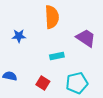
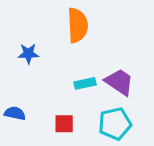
purple trapezoid: (86, 38) -> (119, 82), moved
red square: (43, 83) -> (64, 124), turned -32

